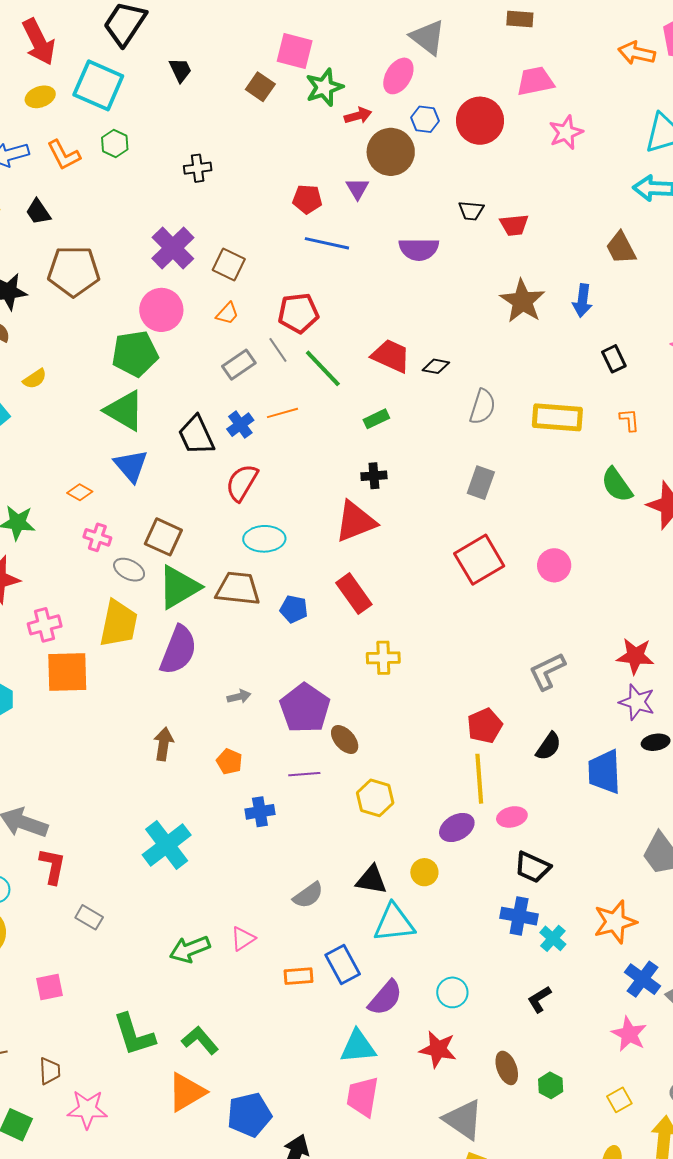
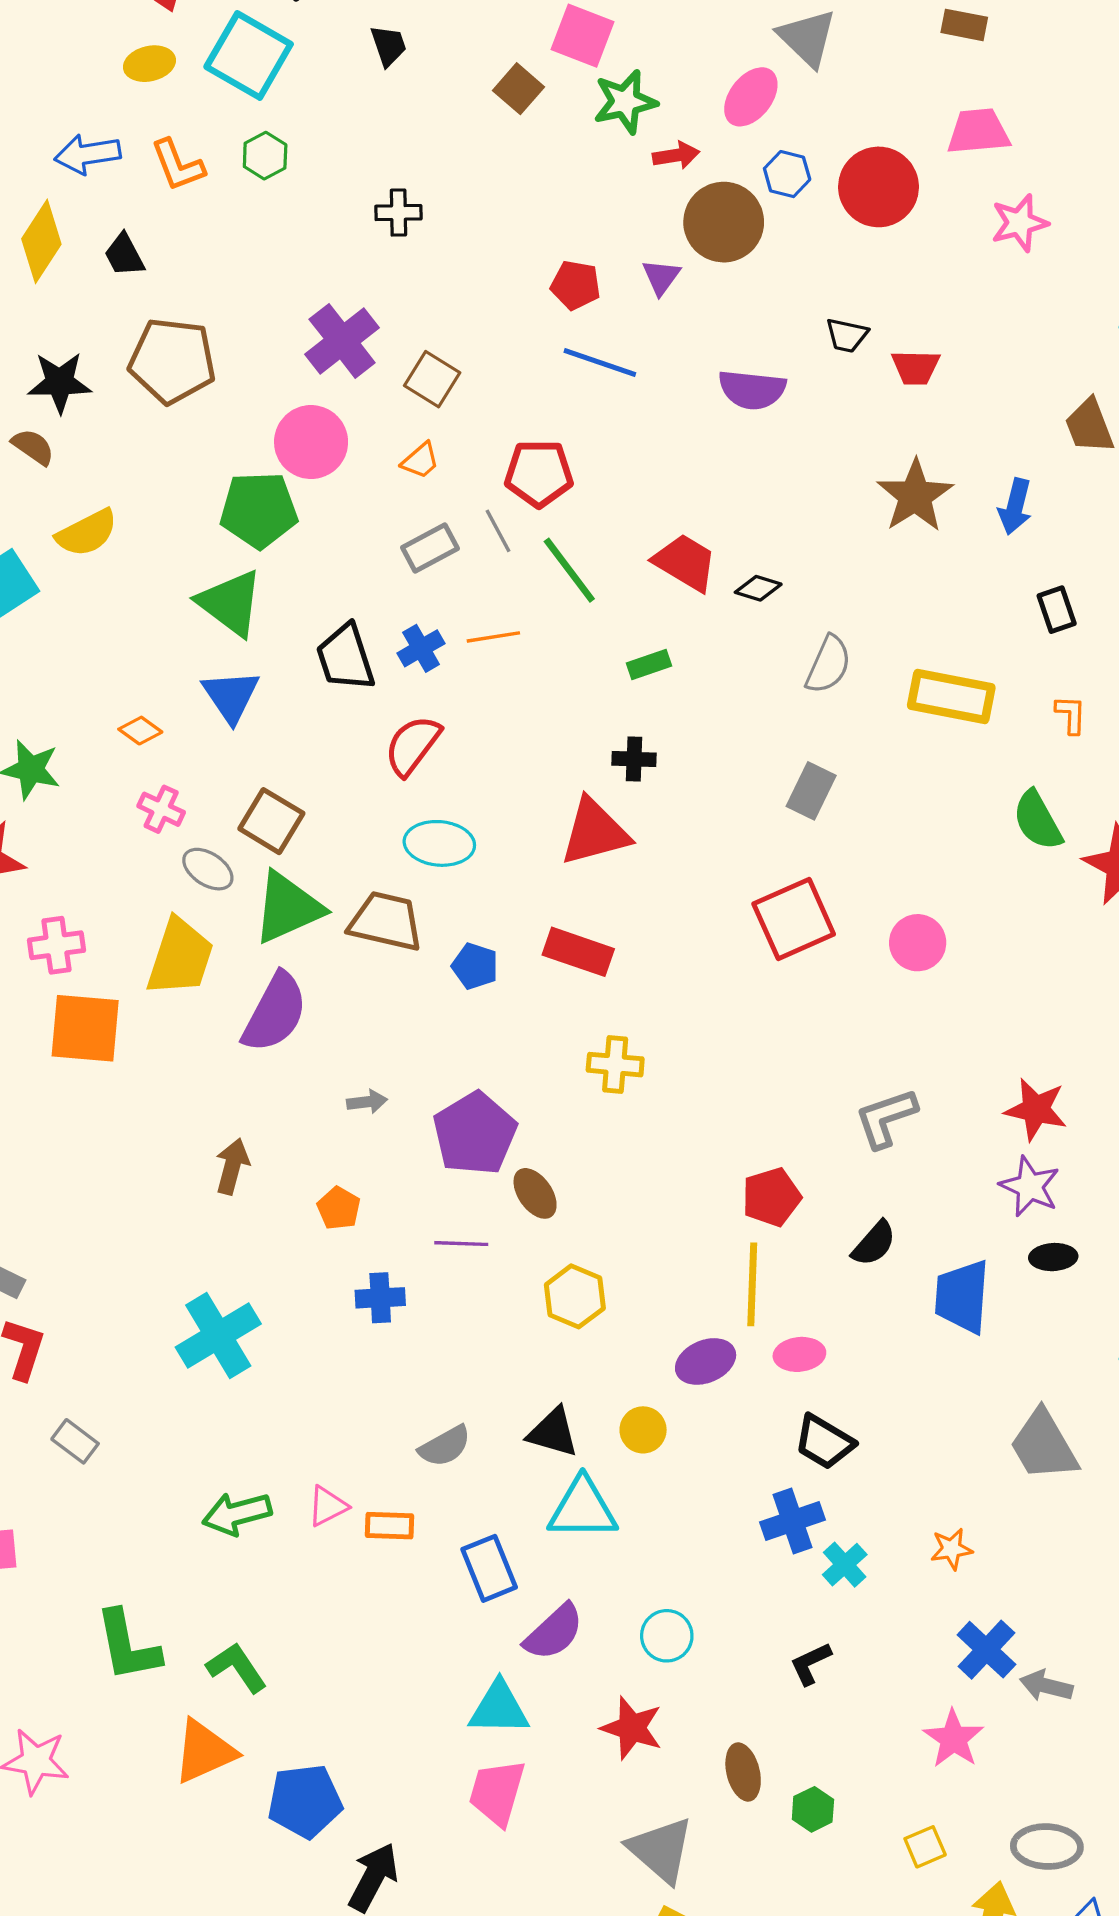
yellow semicircle: (35, 379) -> (87, 533), size x1.5
red rectangle: (354, 594) -> (578, 952), turned -42
blue cross: (519, 916) -> (793, 1521), turned -36
orange star: (615, 922) -> (951, 1549), size x0.6
orange rectangle: (299, 976) -> (389, 1526), moved

